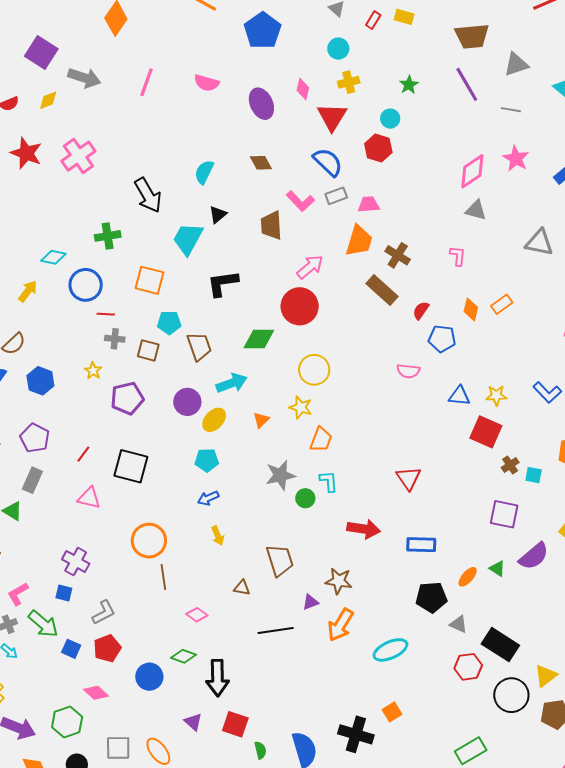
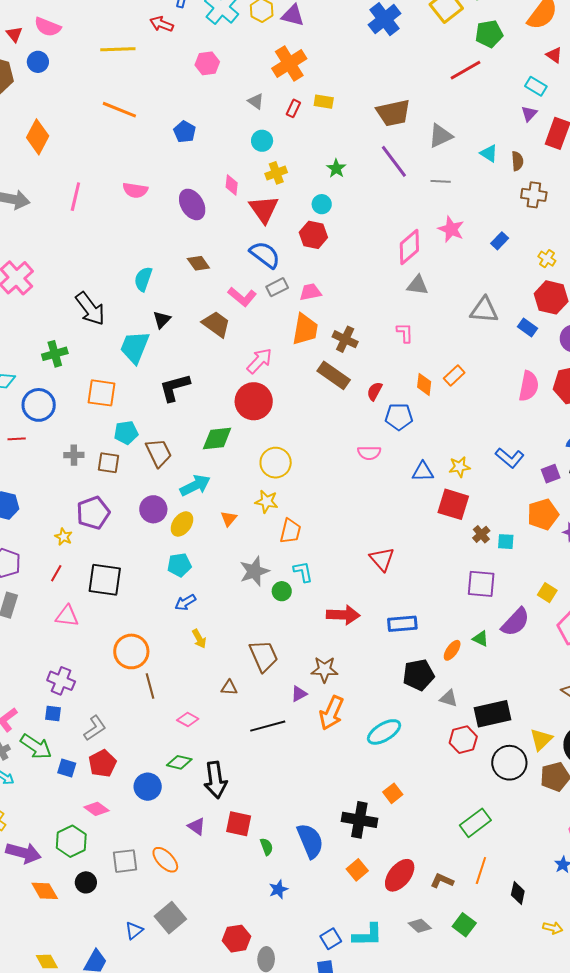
blue pentagon: (263, 31) -> (185, 132), size x0.6
brown trapezoid: (271, 225) -> (216, 324), turned 136
red line: (106, 314) -> (17, 439), moved
yellow star: (93, 371) -> (64, 537), moved
black rectangle: (500, 645) -> (493, 714), turned -39

